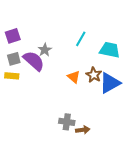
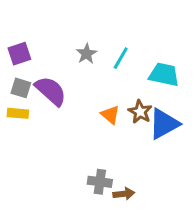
gray star: (45, 50) -> (86, 54), moved
gray square: (14, 59) -> (21, 88), turned 32

